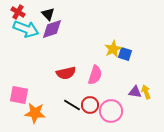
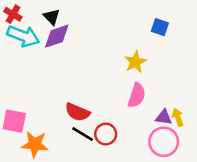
blue square: (125, 54) -> (160, 27), moved
red semicircle: (66, 73) -> (77, 112), moved, turned 36
pink semicircle: (95, 75) -> (137, 95), moved
pink circle: (111, 111) -> (164, 142), moved

